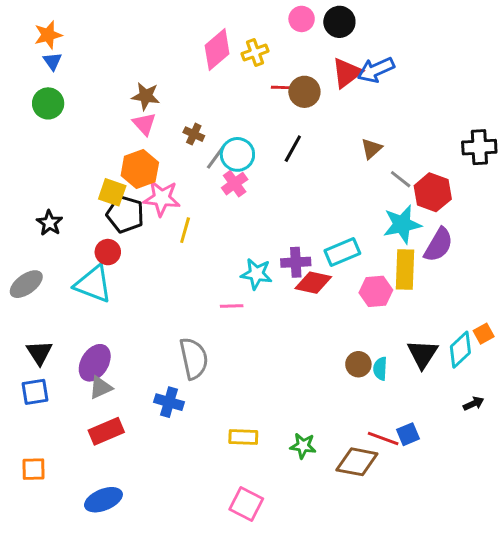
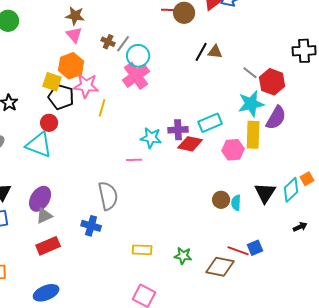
black line: (293, 149) -> (201, 52), moved
brown triangle: (372, 149) -> (215, 52), moved, turned 49
gray line: (216, 157) -> (123, 44), moved
pink cross: (235, 184) -> (136, 76), size x1.5

